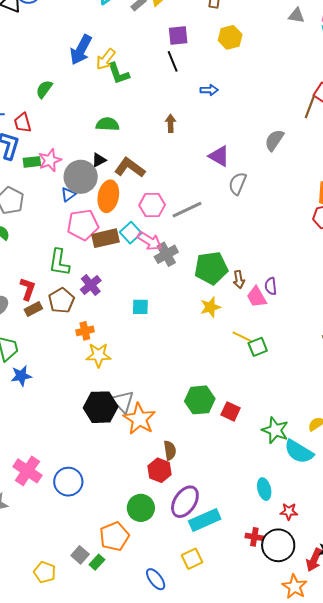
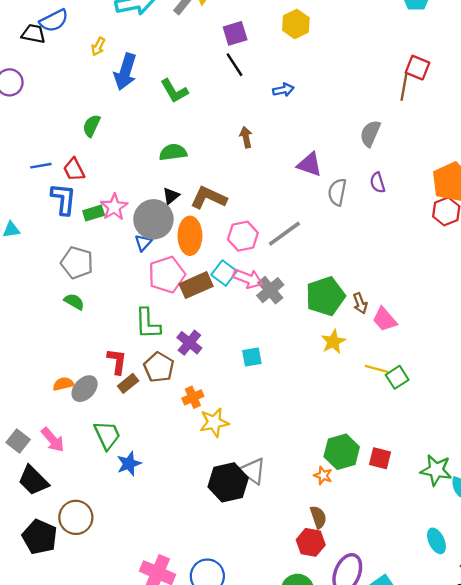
yellow arrow: (106, 59) -> (98, 47), moved, size x0.7
purple semicircle: (271, 286) -> (378, 183), moved
orange star: (139, 419) -> (323, 475), moved, size x0.5

